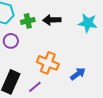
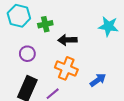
black arrow: (52, 20) -> (67, 40), moved
purple circle: (11, 41) -> (27, 54), moved

